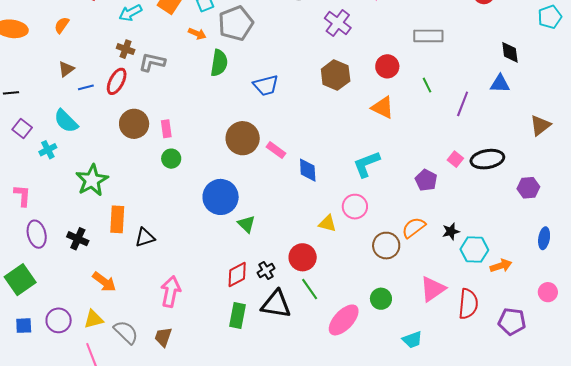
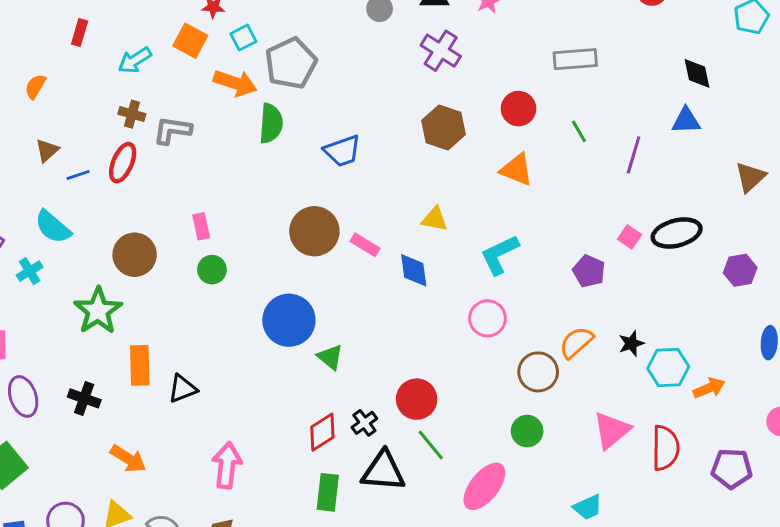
orange arrow: (197, 34) -> (235, 83), size x1.6
brown circle: (134, 124) -> (135, 255), moved
yellow triangle: (327, 223) -> (435, 219), moved
green circle: (381, 299) -> (527, 431), moved

